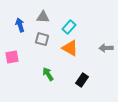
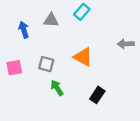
cyan rectangle: (69, 27) -> (82, 12), moved
gray square: (42, 39) -> (46, 64), moved
gray arrow: (106, 48) -> (126, 44), moved

